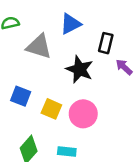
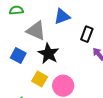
black star: (80, 69) -> (48, 54), moved
blue square: (21, 96) -> (18, 55), moved

